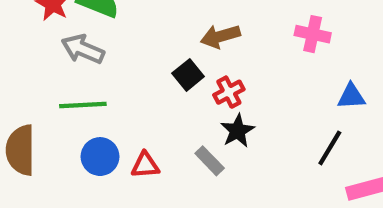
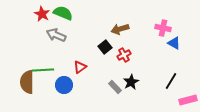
blue triangle: (351, 96) -> (174, 43), moved, turned 32
green line: (83, 105) -> (43, 70), moved
black star: (237, 131) -> (131, 82), moved
red triangle: (145, 165) -> (80, 67), moved, turned -32

